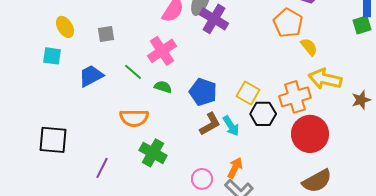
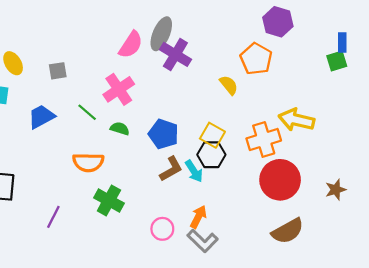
yellow semicircle: (309, 47) -> (229, 85), moved
brown star: (361, 100) -> (336, 190), moved
black hexagon: (263, 114) -> (211, 155), moved

